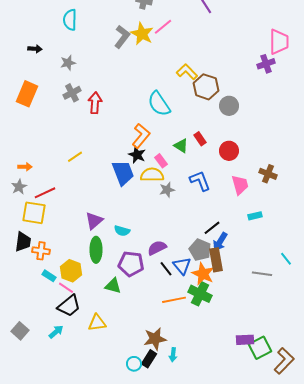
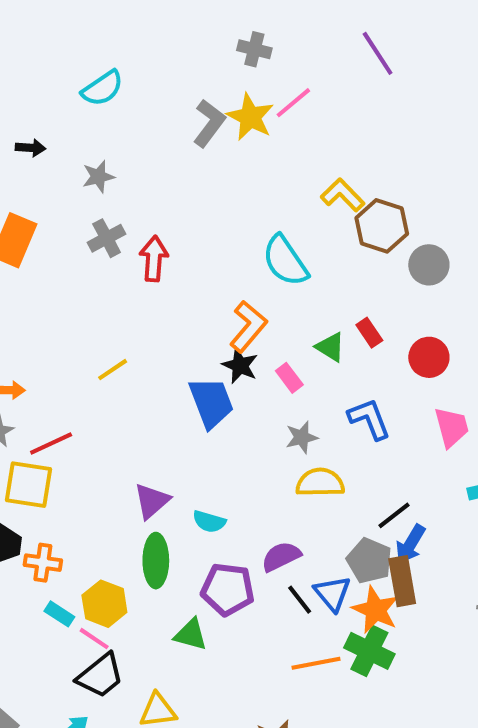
cyan semicircle: (70, 20) -> (102, 88), turned -125
yellow semicircle: (152, 175) -> (320, 483), moved

